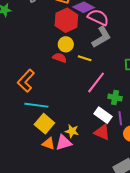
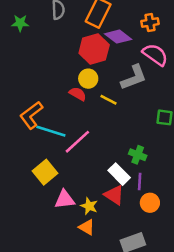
pink semicircle: (98, 17) -> (155, 55), moved
pink line: (96, 83) -> (77, 142), moved
cyan line: (36, 105) -> (51, 131), moved
yellow star: (72, 131) -> (89, 206), moved
orange triangle: (49, 144) -> (87, 227), moved

